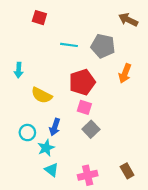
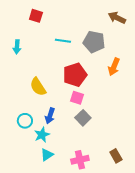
cyan arrow: (19, 70) -> (17, 47), moved
yellow semicircle: (42, 95) -> (38, 87), turned 30
cyan triangle: (51, 170) -> (47, 155), turned 48

